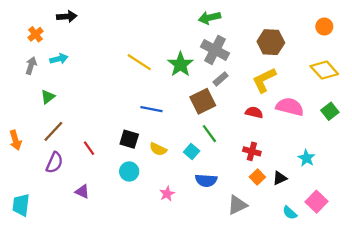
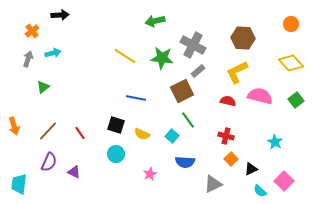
green arrow: (209, 18) -> (155, 21), moved
green star: (180, 64) -> (162, 58), turned -30
brown line: (53, 131) -> (48, 131), moved
purple semicircle: (54, 163) -> (49, 162), moved
black triangle: (280, 178) -> (251, 169), moved

